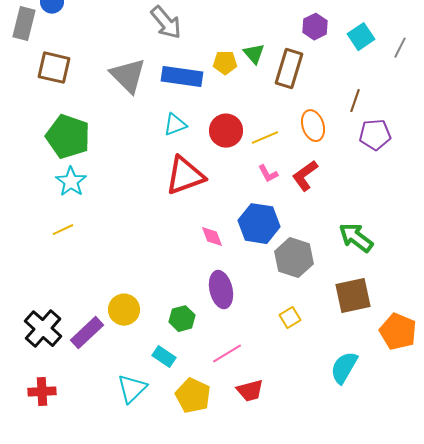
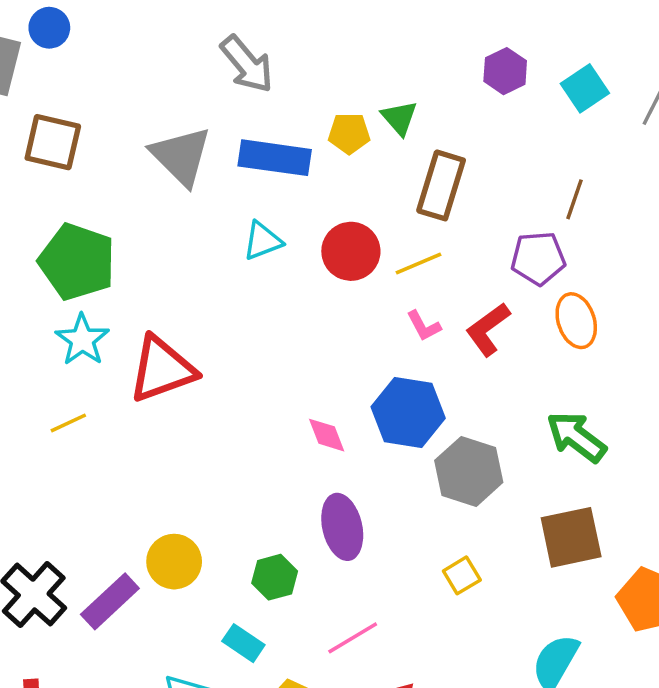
brown rectangle: (289, 69) -> (441, 185), moved
orange ellipse: (313, 126) -> (576, 321), moved
purple pentagon: (375, 135) -> (538, 258), moved
red triangle: (185, 176) -> (162, 369), moved

